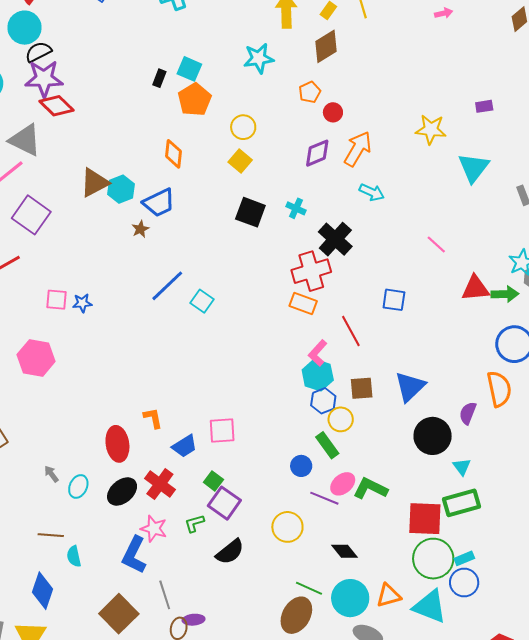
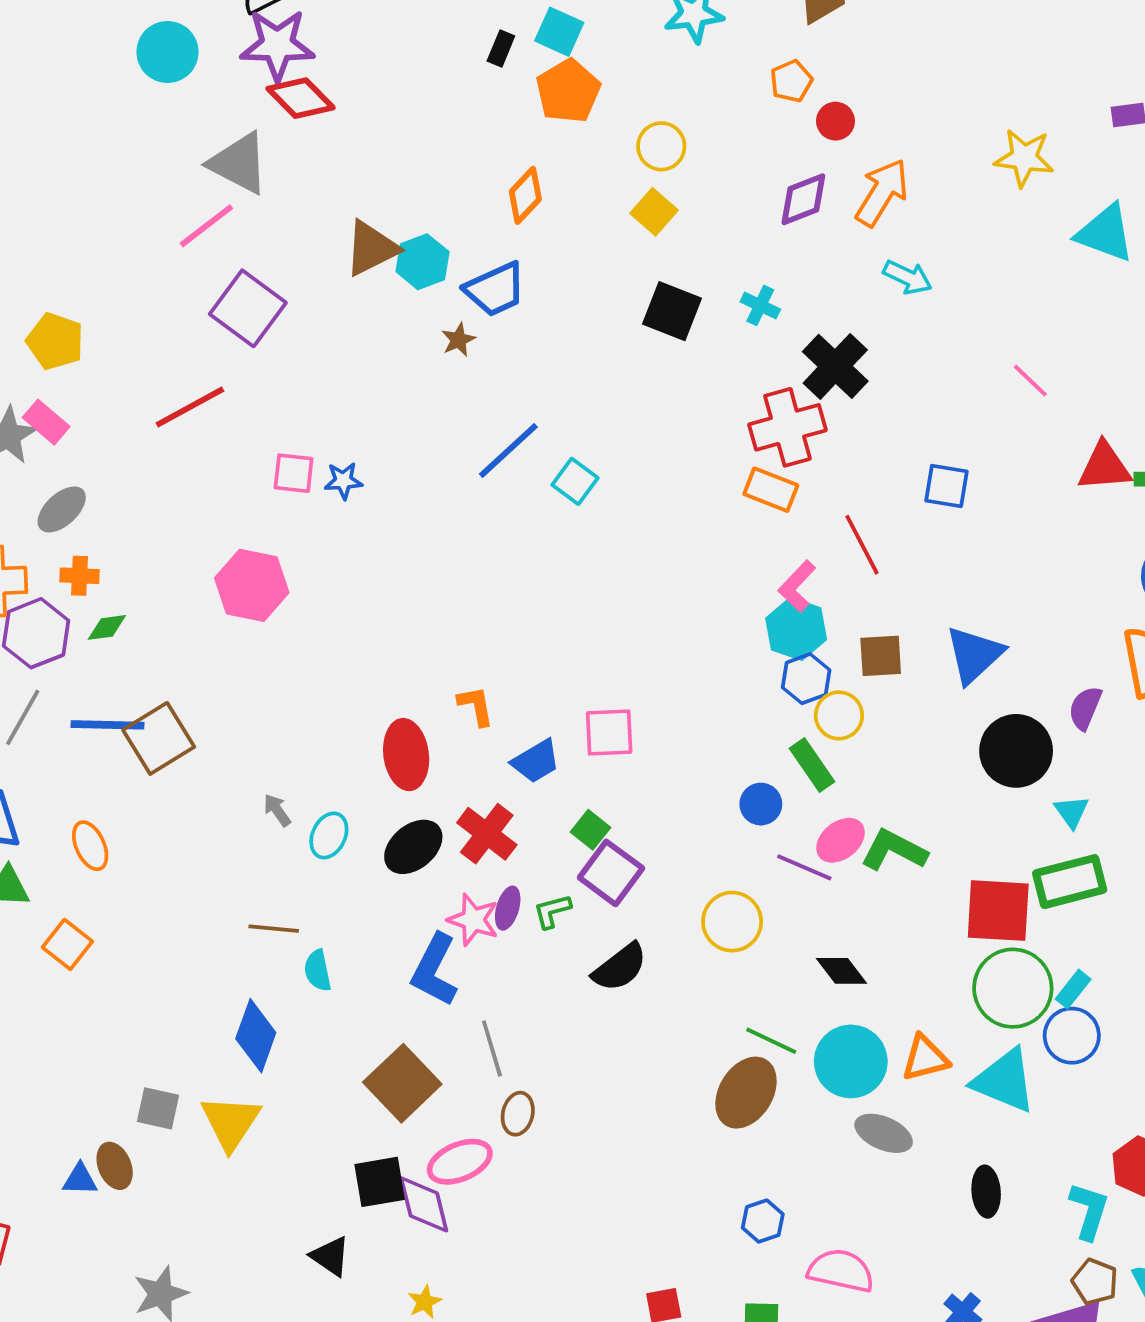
orange diamond: (173, 154) -> (525, 195), turned 36
cyan triangle: (473, 168) -> (1105, 233), turned -48
cyan rectangle: (464, 558) -> (1073, 989), turned -30
purple ellipse: (194, 620) -> (508, 908), moved, turned -70

